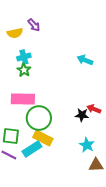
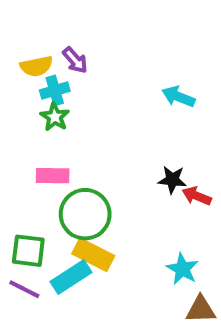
purple arrow: (34, 25) -> (75, 60), moved
yellow semicircle: (15, 33) -> (36, 66), moved
pink rectangle: (23, 99) -> (53, 176), size x0.7
black star: (82, 115) -> (172, 180), moved

